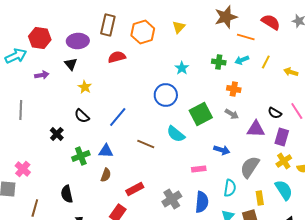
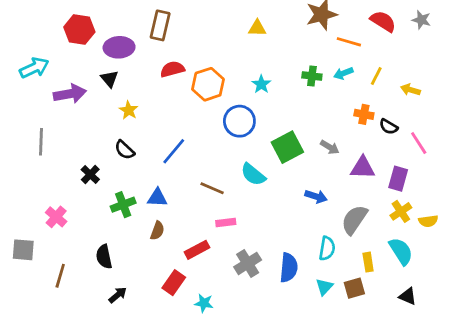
yellow triangle: (179, 27) -> (257, 28), turned 48
orange hexagon: (143, 32) -> (208, 84), moved
red hexagon: (40, 38) -> (79, 30), moved
purple arrow: (42, 75) -> (70, 94), size x1.6
orange cross: (234, 89) -> (364, 114), moved
black semicircle: (275, 113) -> (389, 127), moved
pink cross: (23, 169) -> (56, 217), moved
pink rectangle: (199, 169) -> (226, 222), moved

